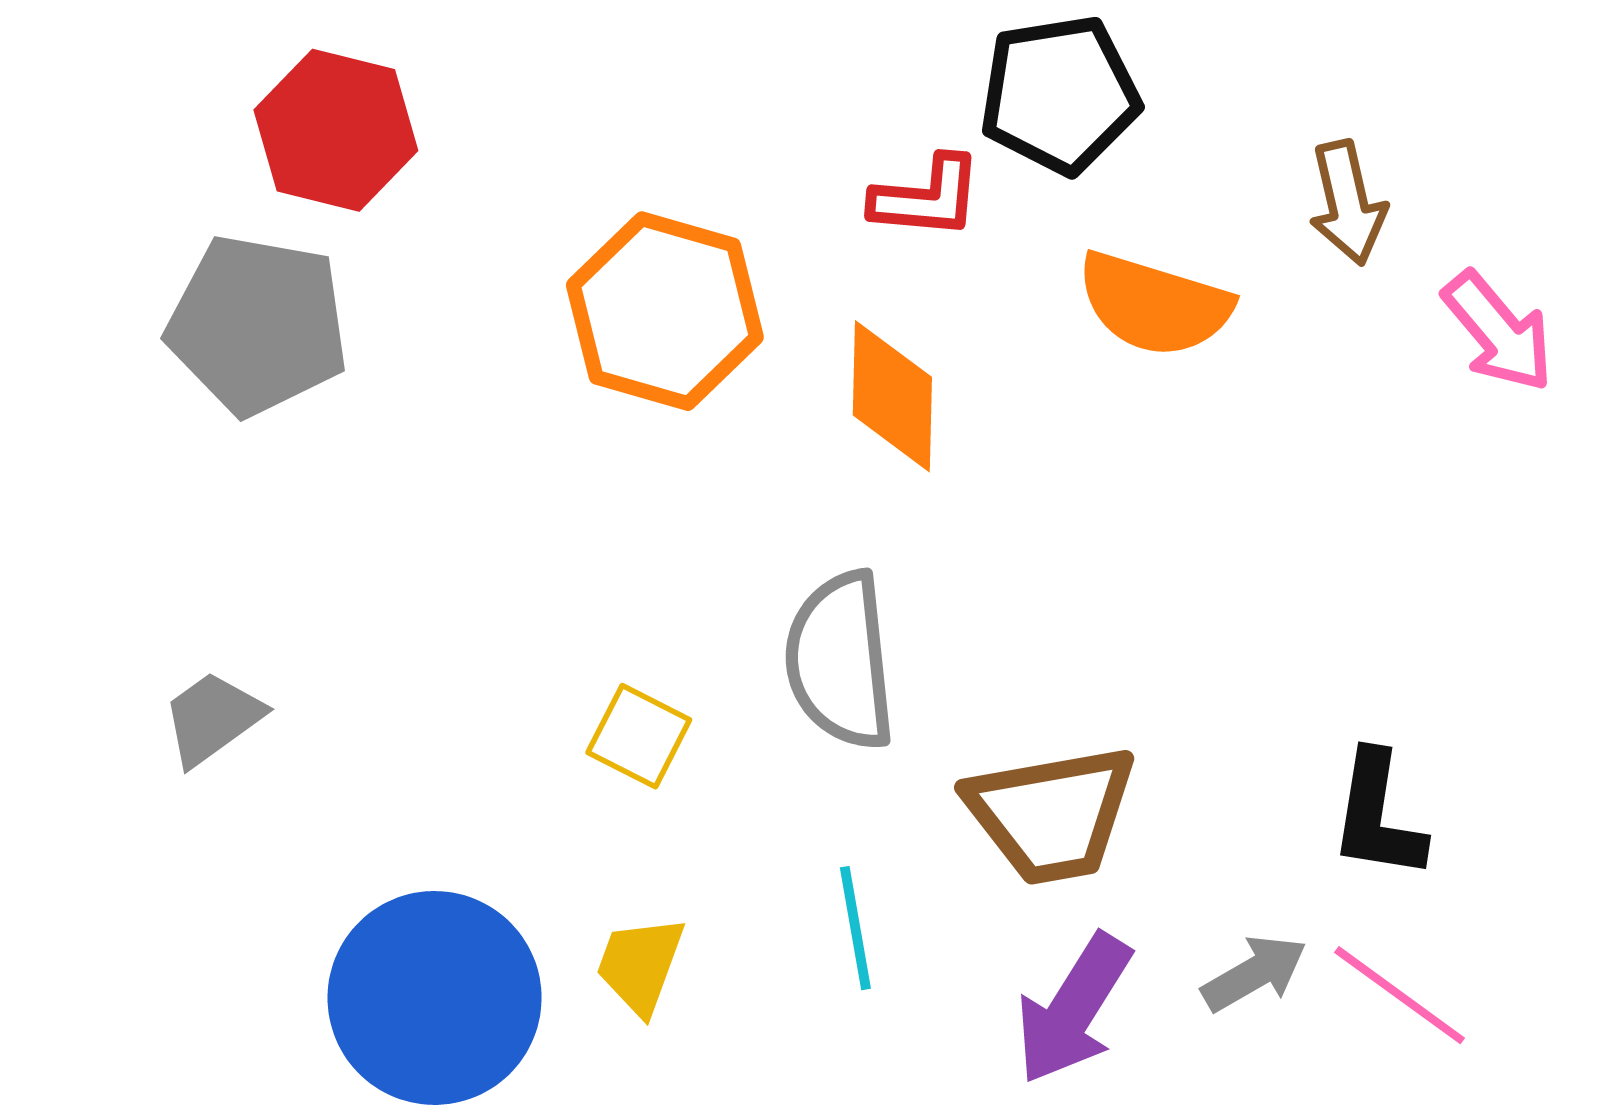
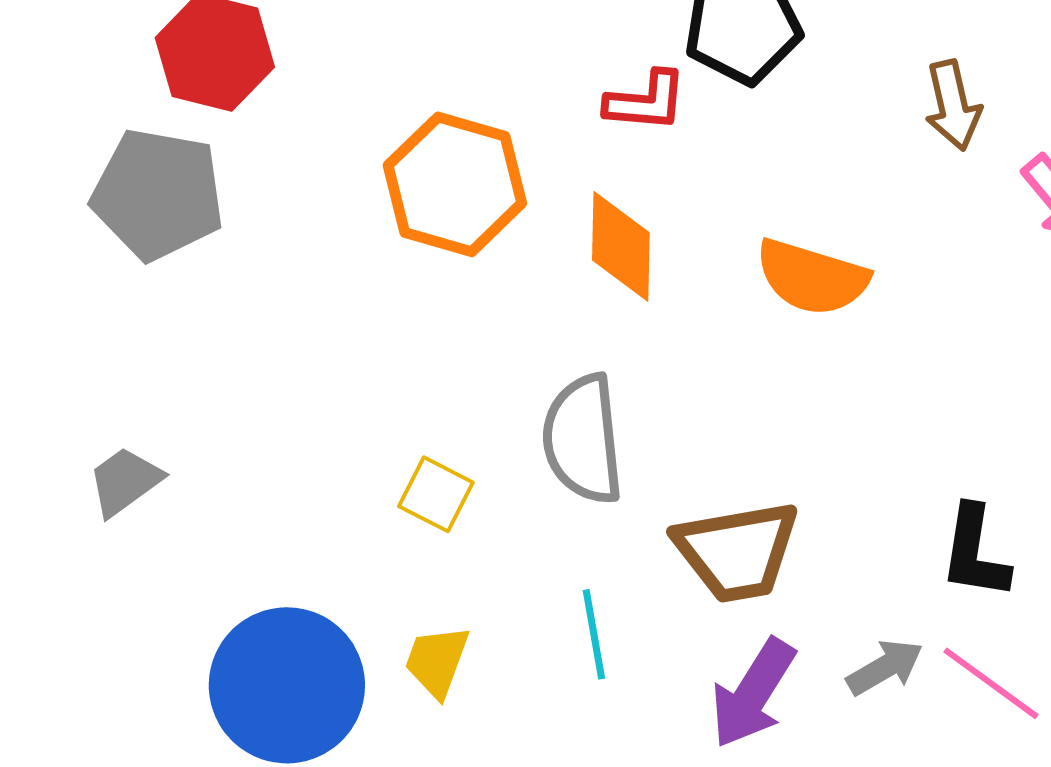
orange semicircle: (1154, 304) -> (812, 277), moved

